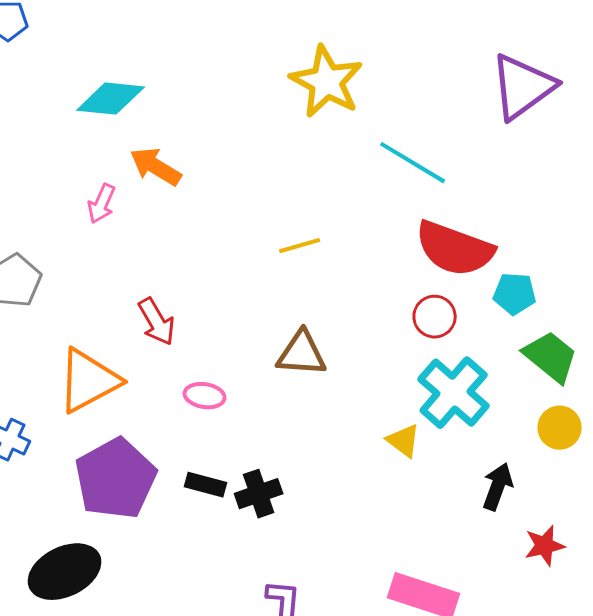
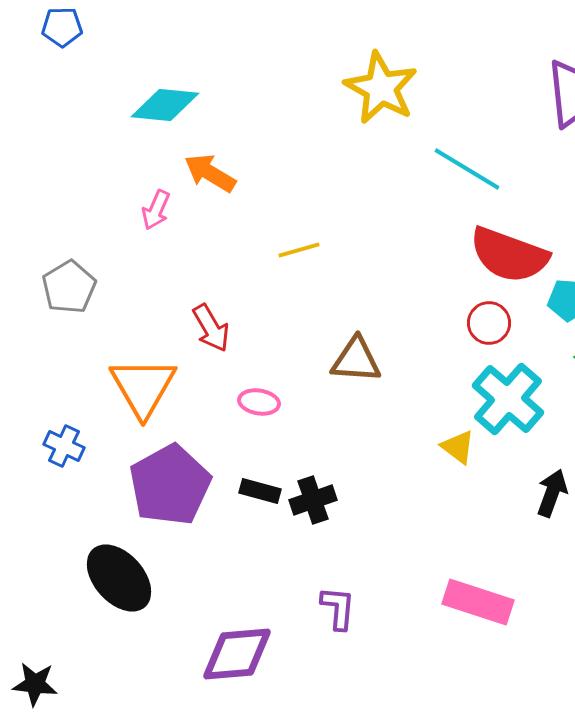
yellow line: (300, 246) -> (299, 250), moved
orange triangle: (89, 381) -> (143, 387), turned -32
black ellipse: (65, 572) -> (119, 578), turned 74

